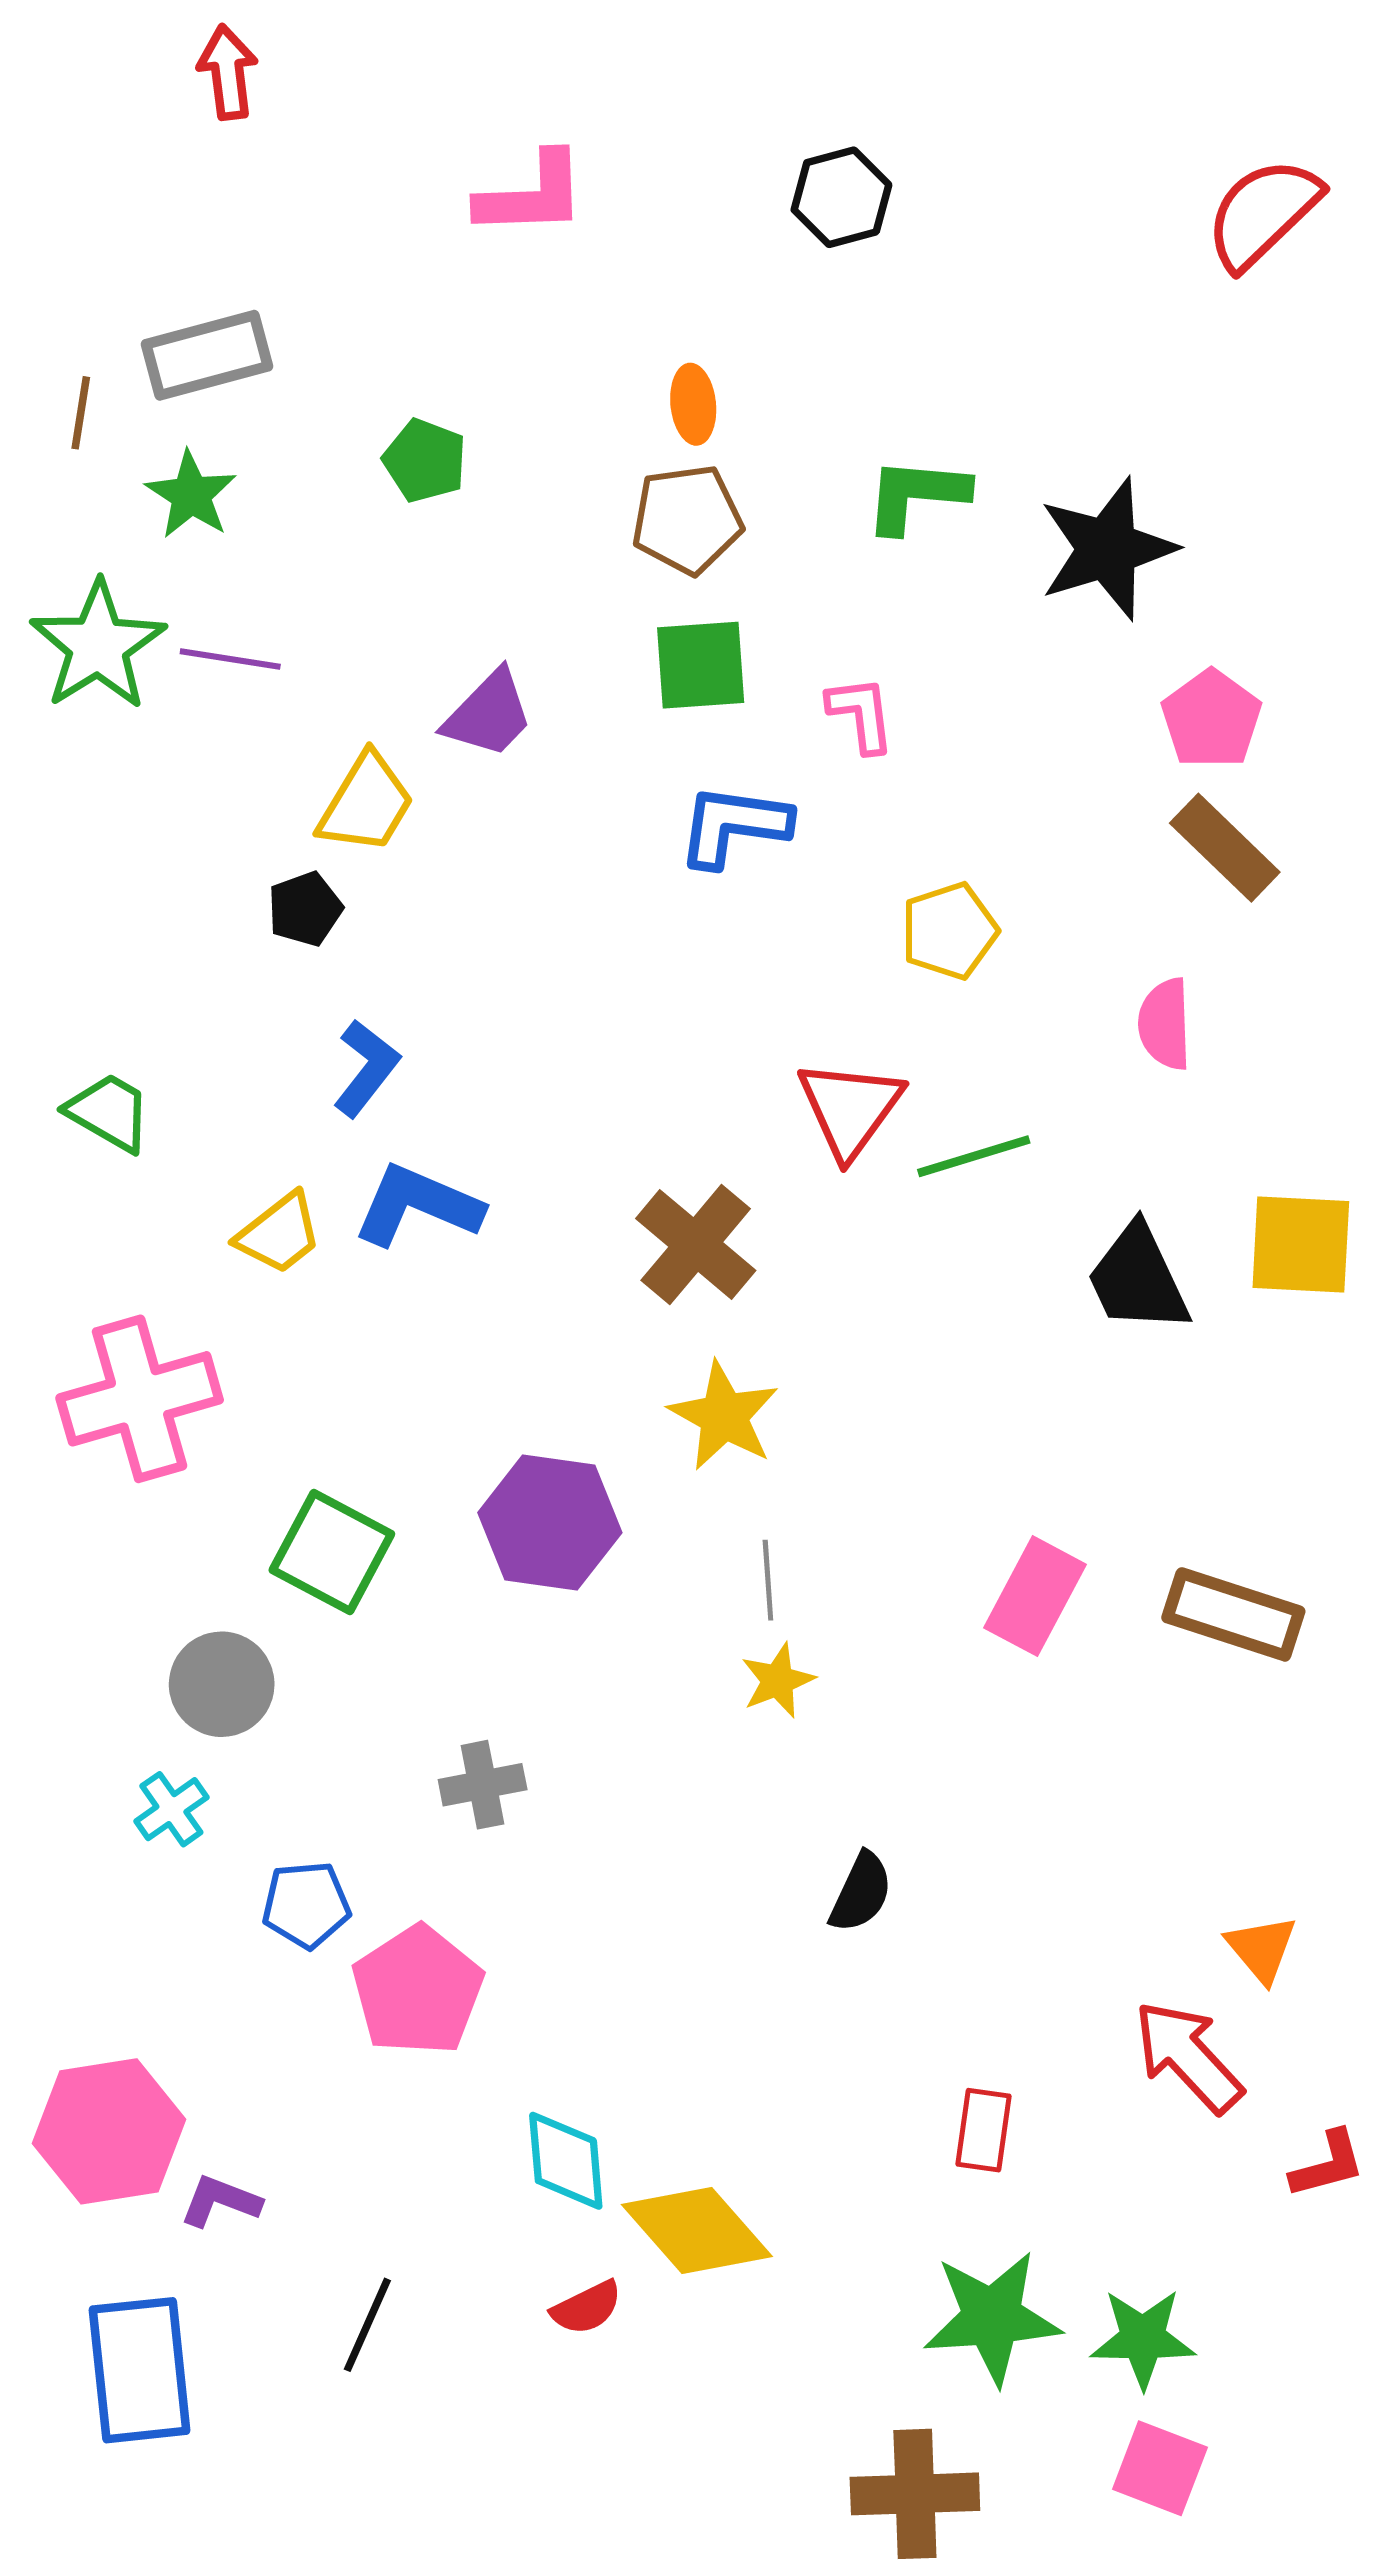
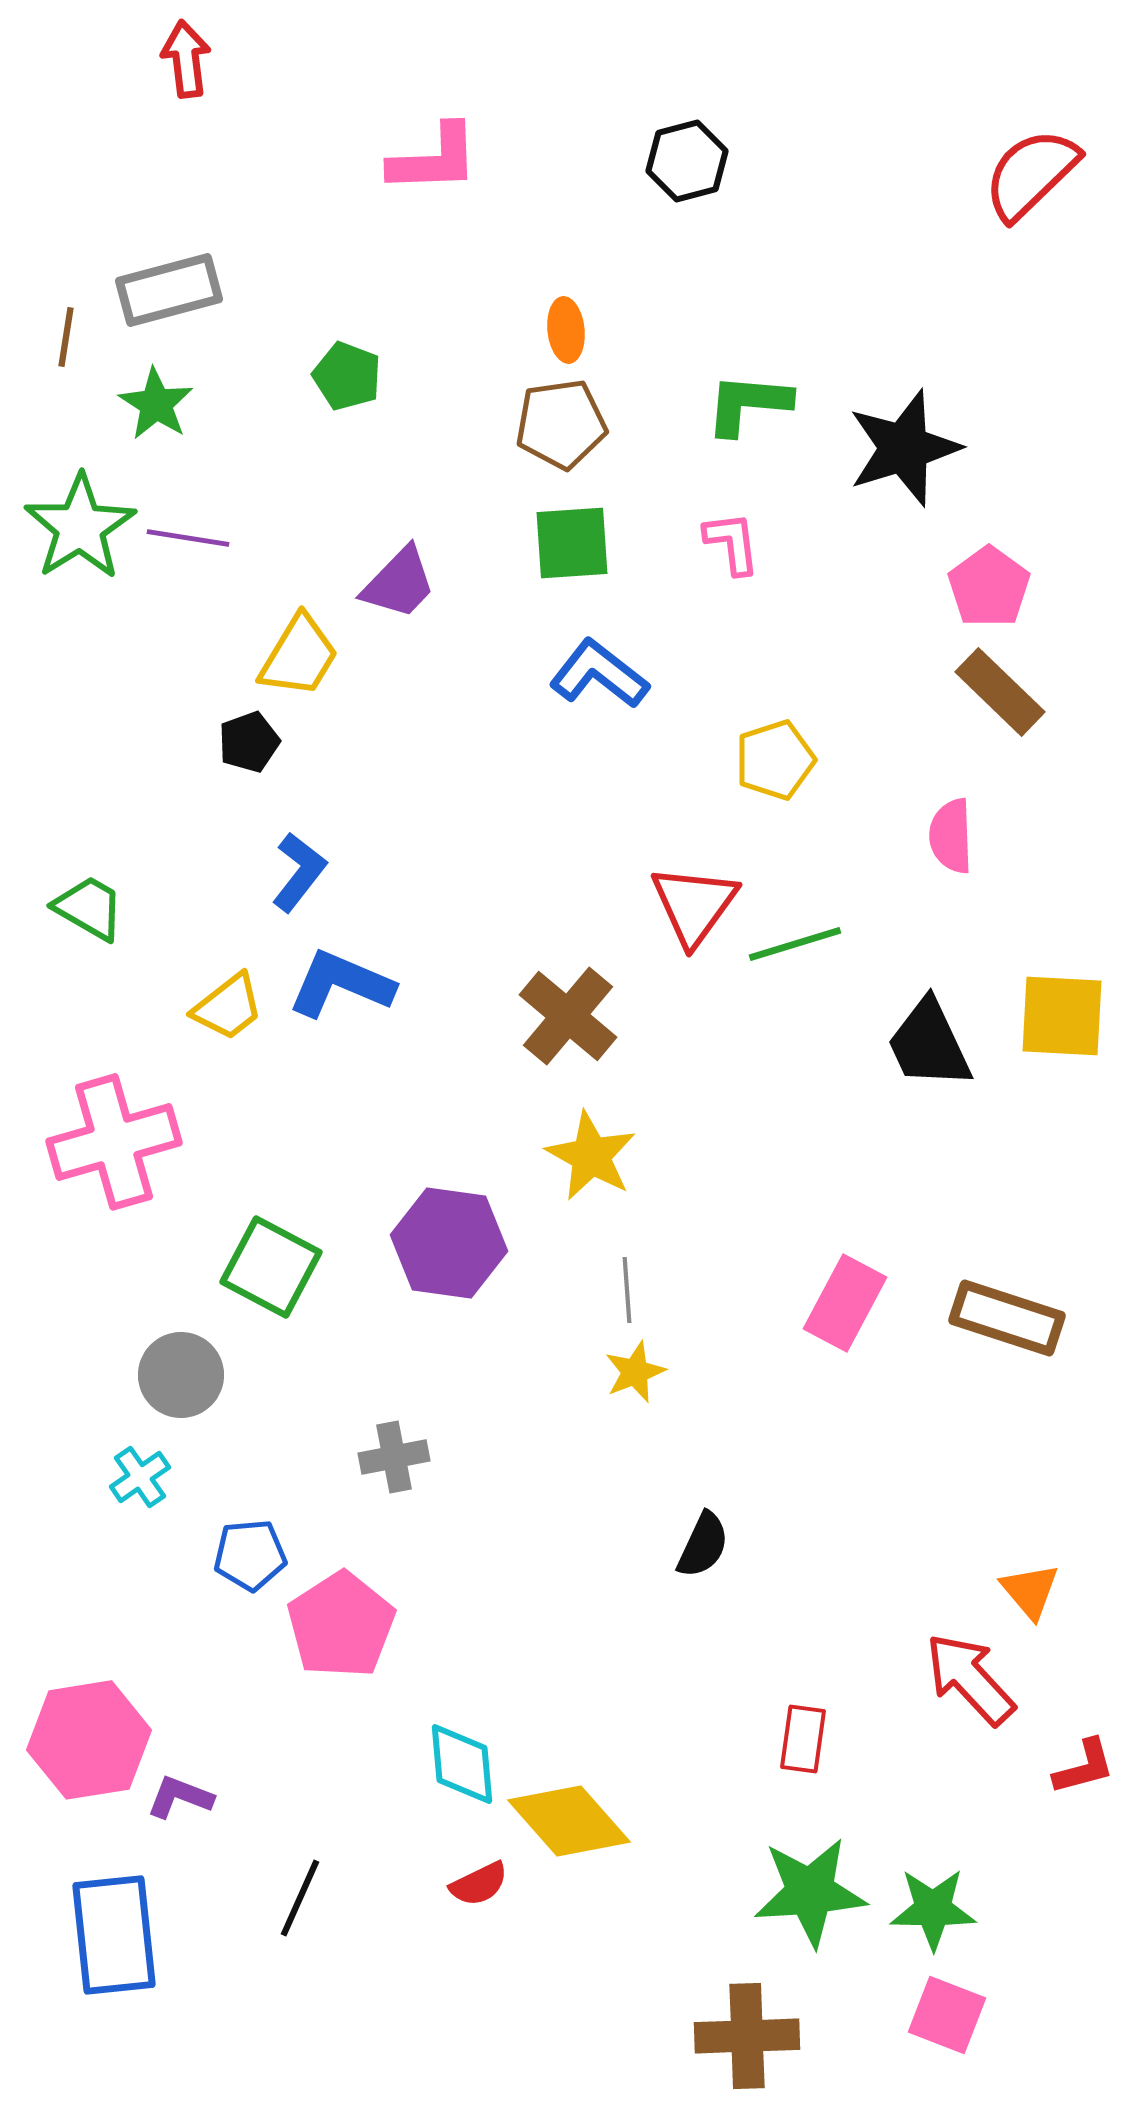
pink L-shape: (861, 714) -> (732, 543), moved
blue L-shape: (734, 826) -> (599, 674), turned 30

